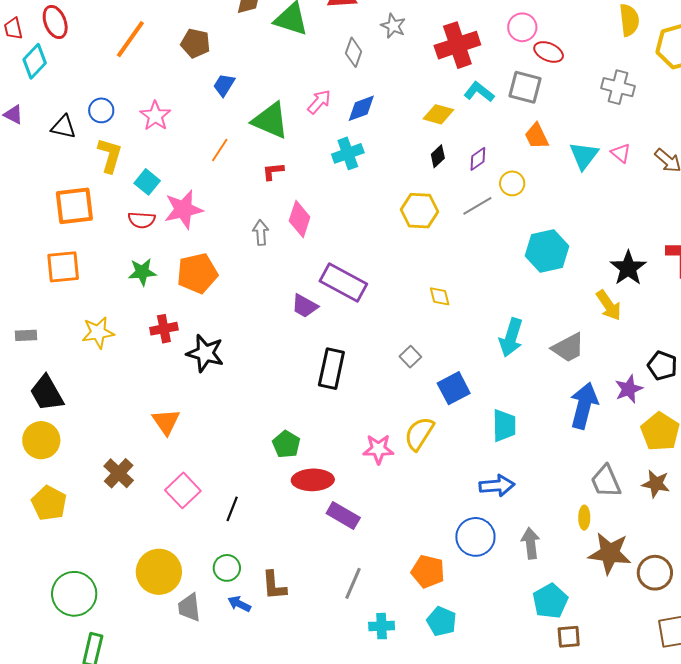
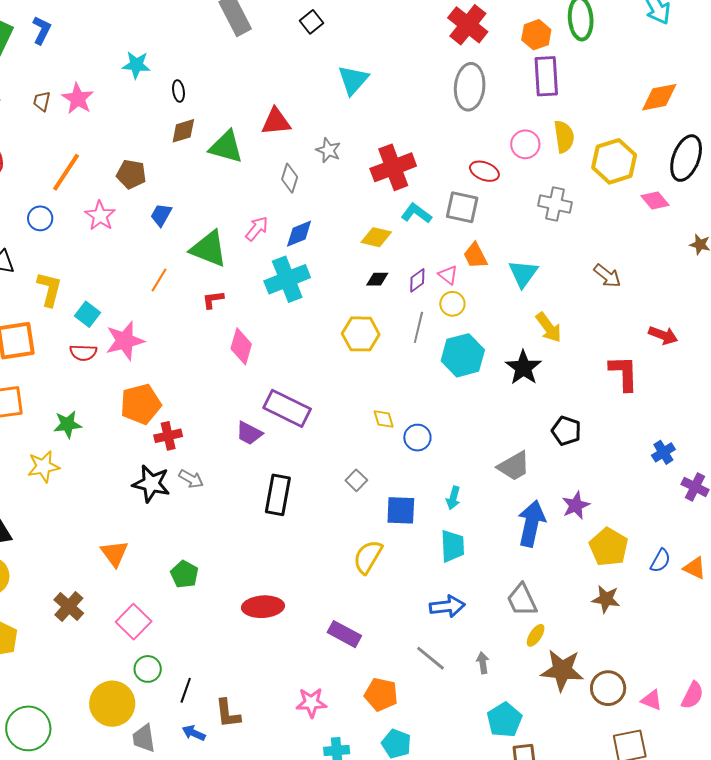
pink circle: (522, 27) -> (525, 144), moved
blue circle: (101, 110) -> (40, 218), moved
pink star: (155, 116) -> (100, 216), moved
cyan cross: (348, 153) -> (287, 279), size x1.4
pink triangle: (621, 153) -> (448, 275), moved
black diamond: (438, 156) -> (377, 279), turned 45
gray line: (477, 206) -> (418, 327), turned -44
gray arrow: (261, 233) -> (191, 479), moved, turned 125
cyan hexagon: (547, 251) -> (463, 355), moved
black star: (628, 268) -> (523, 368), moved
green star: (142, 272) -> (68, 424), moved
yellow arrow: (609, 305) -> (549, 327), moved
red cross: (164, 329) -> (168, 436), moved
cyan arrow: (511, 337) -> (453, 498), moved, size x0.6
black pentagon: (662, 366) -> (566, 431), moved
blue square: (454, 388) -> (401, 510), turned 32
green pentagon: (286, 444) -> (184, 574), moved
pink star: (378, 449) -> (311, 703), moved
gray trapezoid: (606, 481) -> (522, 600), moved
black line: (232, 509) -> (186, 690), moved
purple rectangle: (343, 516) -> (344, 634), moved
yellow ellipse: (584, 518) -> (536, 635), turned 35
blue circle: (475, 537) -> (417, 438), moved, size x0.7
gray arrow: (531, 543) -> (483, 663), size x0.7
green circle: (227, 568) -> (148, 669), moved
gray line: (353, 583) -> (430, 658), moved, turned -72

